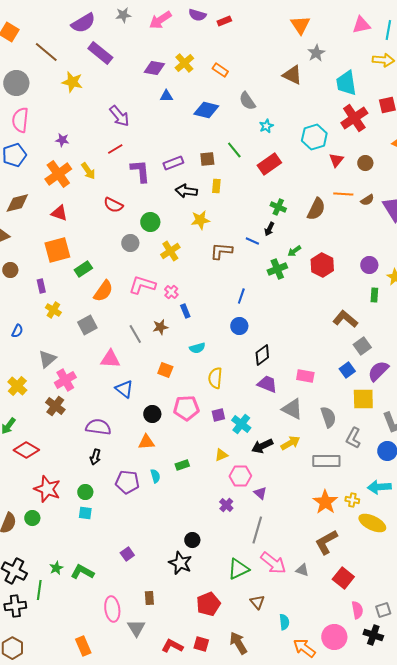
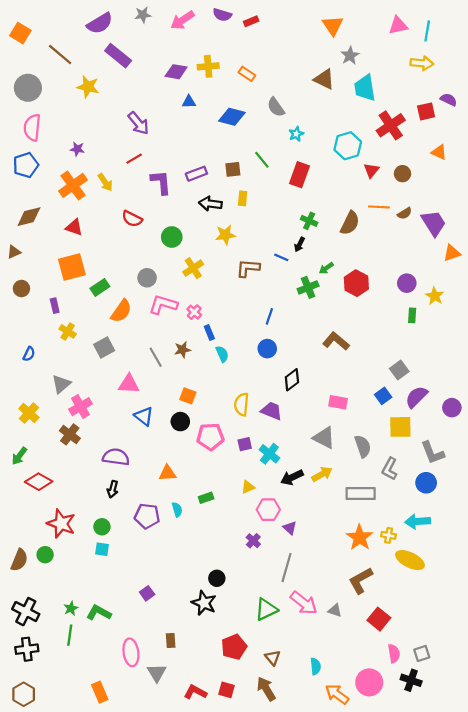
yellow cross: (184, 63) -> (208, 66), turned 36
cyan trapezoid: (346, 83) -> (365, 88), moved
red rectangle: (269, 164) -> (299, 175), turned -35
gray circle: (130, 243) -> (147, 278), moved
brown L-shape: (345, 319) -> (336, 341), moved
cyan semicircle: (197, 348) -> (222, 354), moved, turned -98
purple trapezoid: (267, 384) -> (272, 411), moved
black circle: (152, 414) -> (180, 422), moved
green line: (39, 590) -> (70, 635), moved
brown triangle: (257, 602) -> (273, 658), moved

